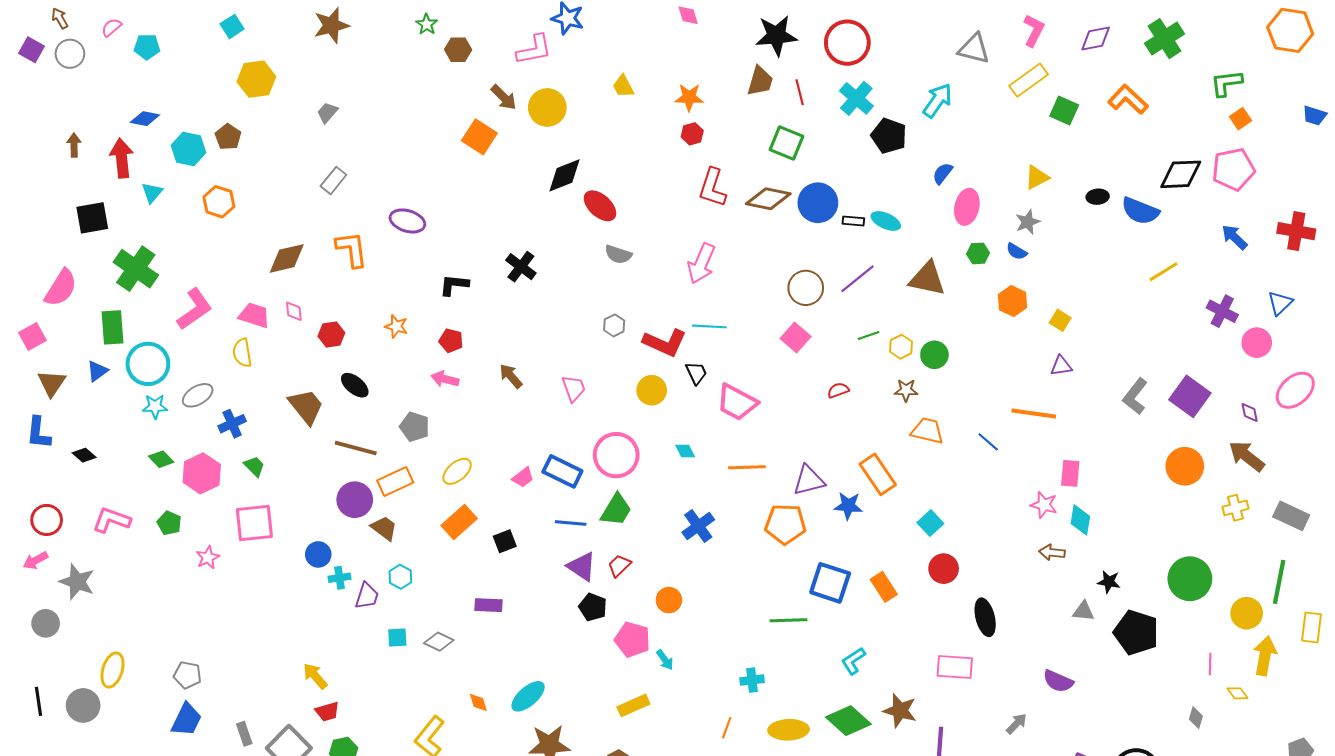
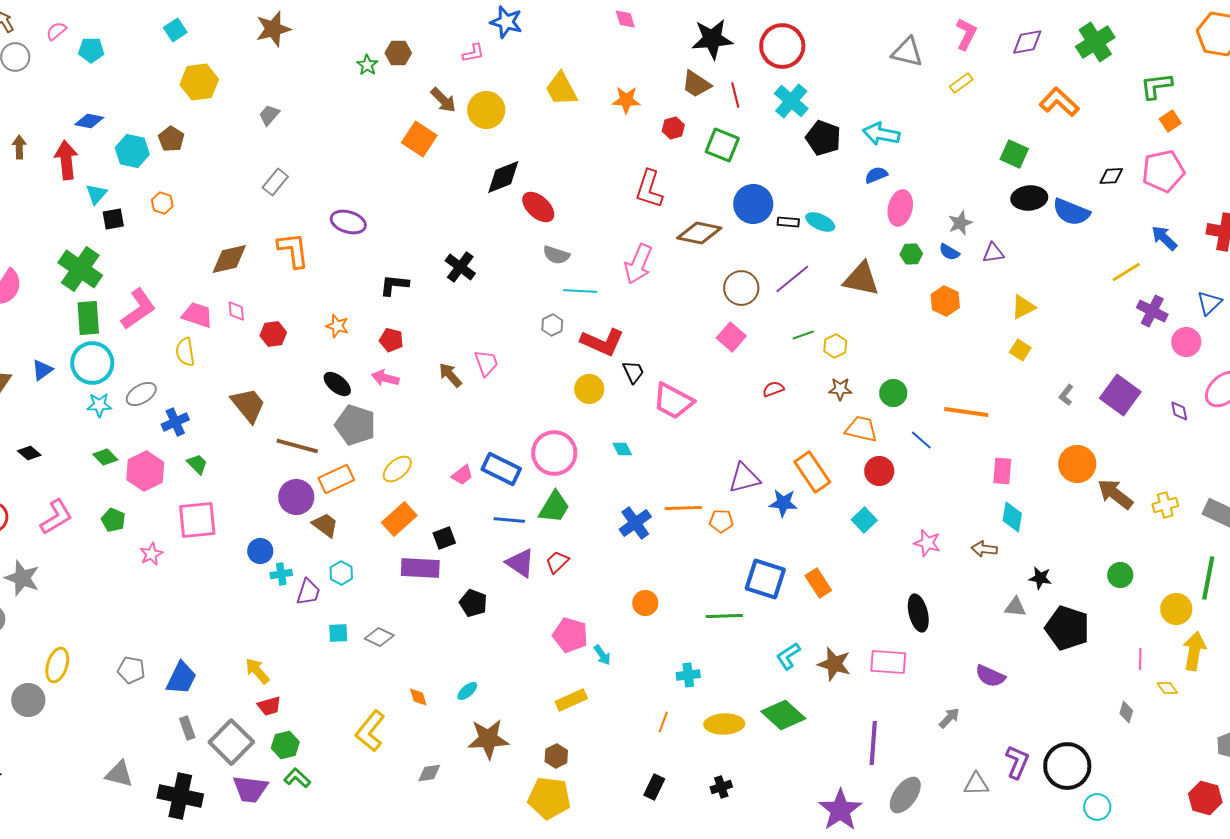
green star: (427, 24) -> (367, 65), moved
pink L-shape: (534, 50) -> (473, 53), size x0.6
yellow rectangle: (1029, 80) -> (961, 83), size x0.6
brown trapezoid: (760, 81) -> (696, 84), turned 108
yellow trapezoid: (623, 86) -> (561, 89), size x1.5
cyan arrow: (937, 100) -> (881, 134), moved, turned -114
green square: (1064, 111) -> (1014, 154), moved
red hexagon: (692, 134) -> (673, 128), moved
blue semicircle: (943, 173) -> (876, 175), turned 30
black diamond: (1181, 174) -> (1111, 176), size x0.6
yellow triangle: (1037, 177) -> (1023, 307), moved
black ellipse: (1098, 197) -> (1029, 198), size x1.6
brown diamond: (768, 199) -> (699, 233), moved
orange hexagon: (219, 202) -> (162, 203), size x0.7
black square: (92, 218) -> (113, 219), moved, size x0.7
yellow line: (1163, 272) -> (1126, 272), moved
yellow square: (1060, 320) -> (1020, 350), moved
cyan line: (709, 326) -> (580, 291), moved
green rectangle: (112, 327) -> (88, 318), moved
green circle: (934, 355) -> (893, 393), moved
purple triangle: (1061, 366) -> (993, 253), moved
black ellipse: (355, 385) -> (337, 384), moved
pink trapezoid: (574, 388) -> (486, 363), moved
gray L-shape: (1135, 396) -> (1066, 395), size x0.6
gray pentagon: (415, 427) -> (355, 425), size x1.4
brown arrow: (1247, 456) -> (1115, 494), moved
orange circle: (1185, 466) -> (1077, 464), moved
orange line: (747, 467) -> (683, 508), moved
pink star: (1044, 505) -> (927, 543), moved
pink L-shape: (111, 520) -> (56, 517), turned 129
orange pentagon: (785, 524) -> (721, 521), size x0.6
red circle: (944, 569) -> (879, 471), moved
green circle: (1190, 579) -> (1120, 575), size x0.6
orange circle: (669, 600) -> (645, 603), moved
purple rectangle: (489, 605) -> (420, 568), moved, size x1.4
black pentagon: (593, 607) -> (473, 603), moved
cyan ellipse: (528, 696) -> (467, 691), size x0.6
brown star: (900, 711) -> (834, 664), moved
blue trapezoid: (186, 720) -> (181, 678), moved

